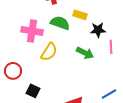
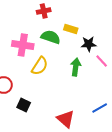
pink line: (111, 47) -> (102, 61), turned -40
green arrow: (85, 53) -> (76, 67), turned -108

